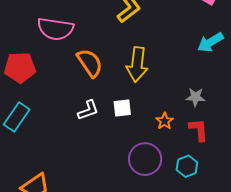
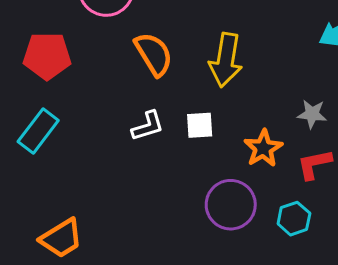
orange star: (165, 121) -> (263, 148), size x1.4
red L-shape: (199, 130) -> (314, 164), turned -100

